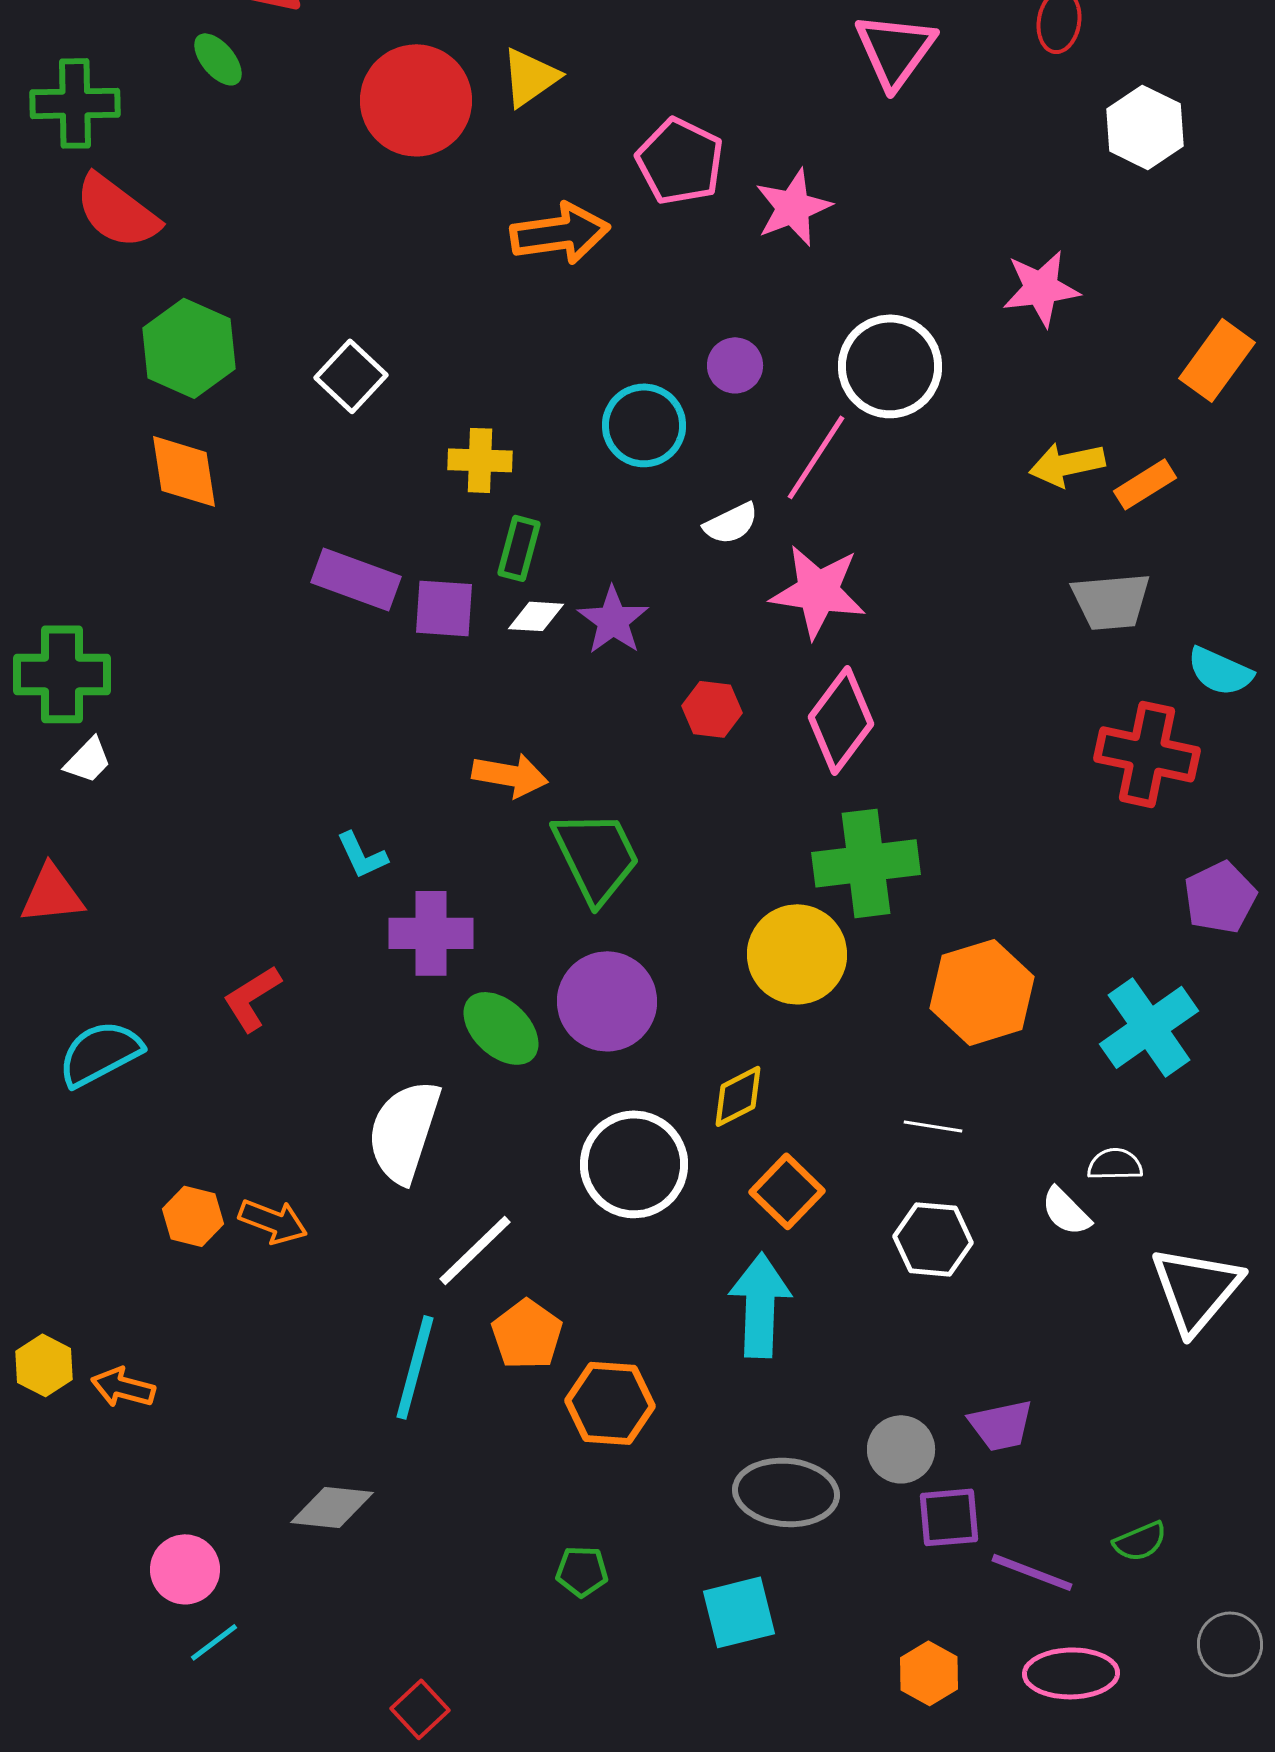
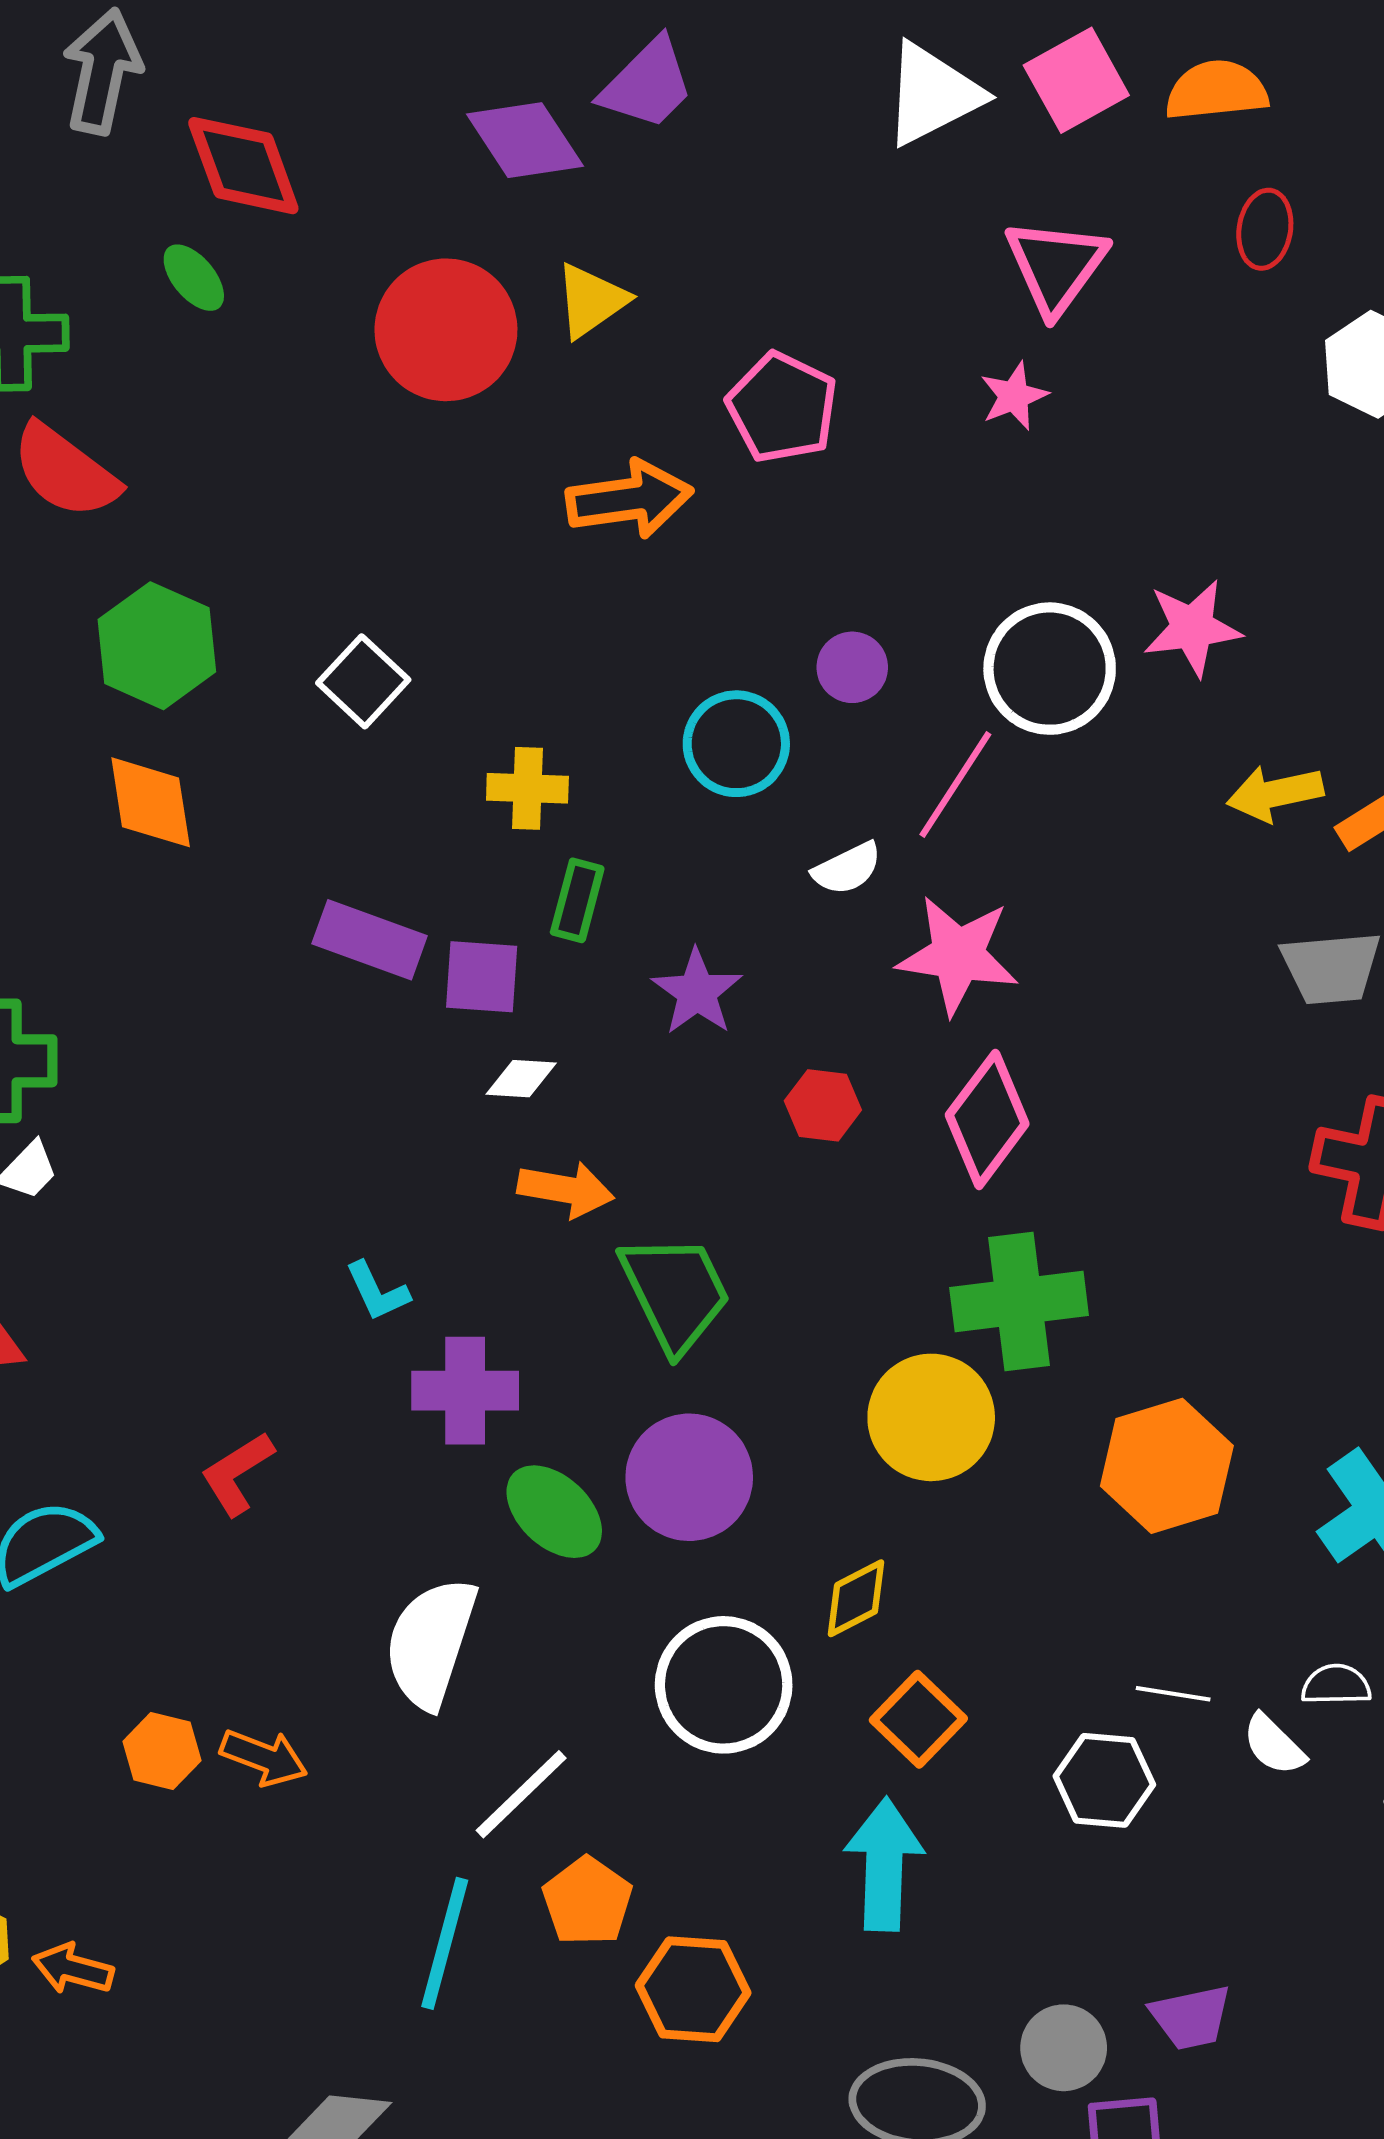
pink star: (793, 207) -> (1014, 396), moved, size x0.7
pink star: (1041, 288) -> (1192, 628), moved
white diamond: (536, 616) -> (521, 1079), moved
white line: (933, 1126) -> (1173, 1694), moved

